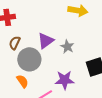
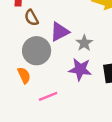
brown semicircle: (15, 43) -> (31, 18), moved, turned -64
purple star: (65, 80) -> (80, 69), moved

